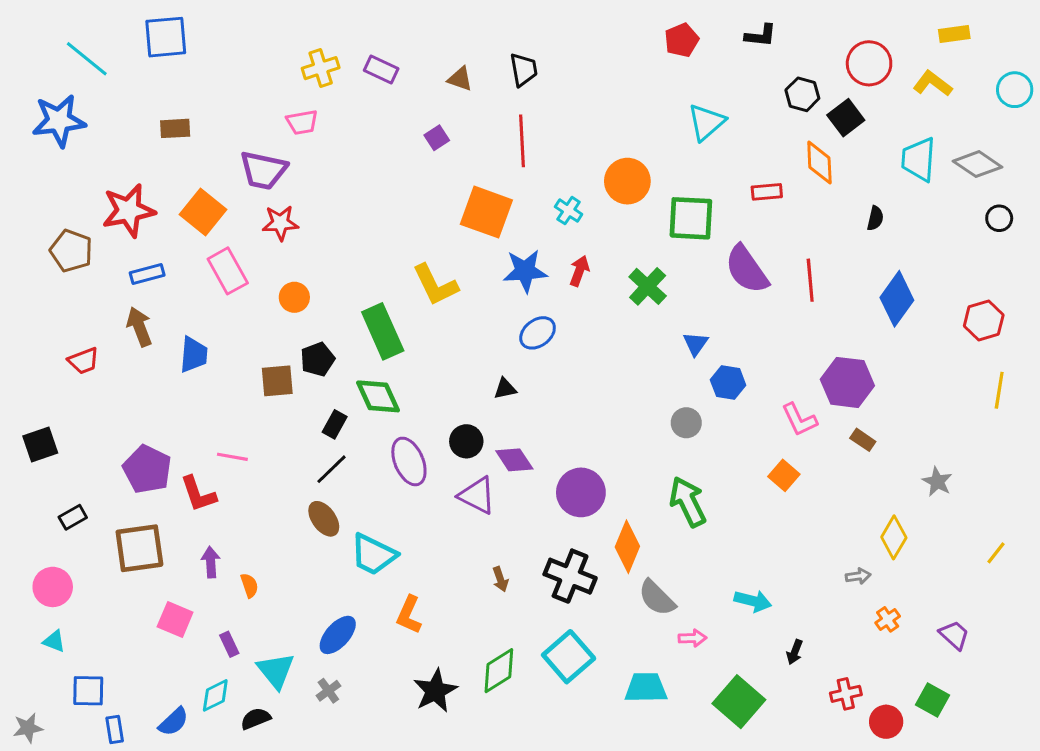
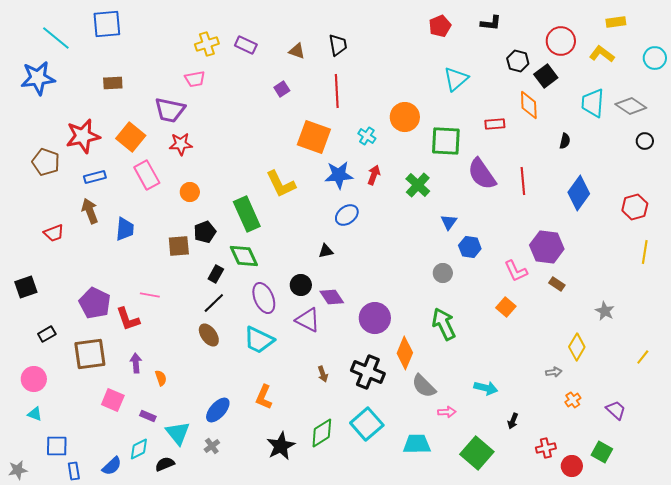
cyan trapezoid: (373, 554) -> (259, 340), moved
purple rectangle: (229, 644) -> (148, 416), turned -42

